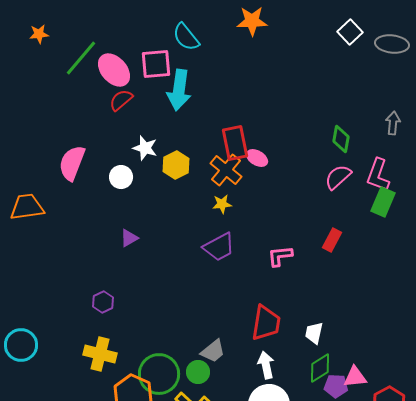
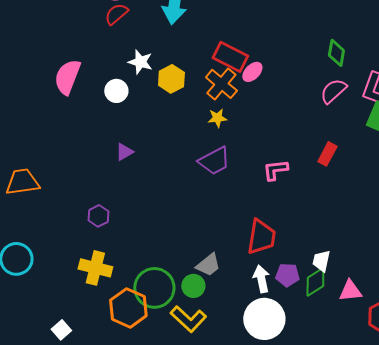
red rectangle: (235, 143) -> (230, 57), turned -52
pink ellipse: (257, 158) -> (252, 72), turned -75
orange trapezoid: (27, 207) -> (22, 182), moved
white trapezoid: (314, 333) -> (321, 261), moved
purple pentagon: (336, 386) -> (287, 275), moved

